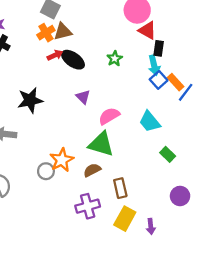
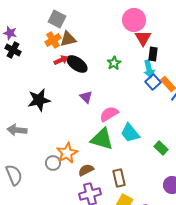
red triangle: (147, 30) -> (143, 38), turned 30
cyan trapezoid: (150, 122) -> (130, 133), moved
brown semicircle: (92, 170) -> (86, 170), moved

